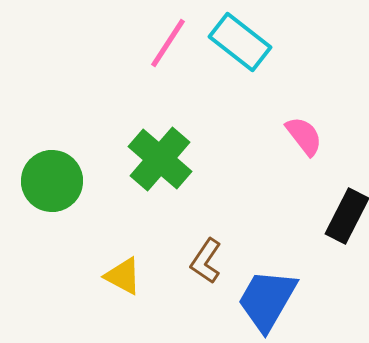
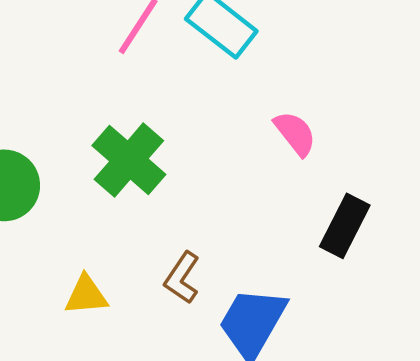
yellow triangle: (123, 276) -> (86, 295), turned -33

